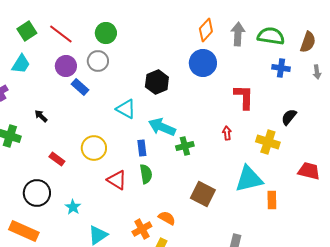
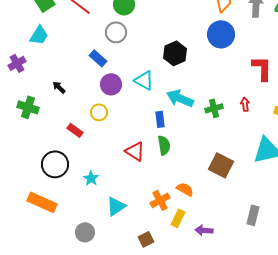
purple circle: (66, 66) -> (111, 84), moved
green cross: (185, 146) -> (214, 108), moved
yellow circle: (94, 148) -> (99, 112), moved, size x0.7

